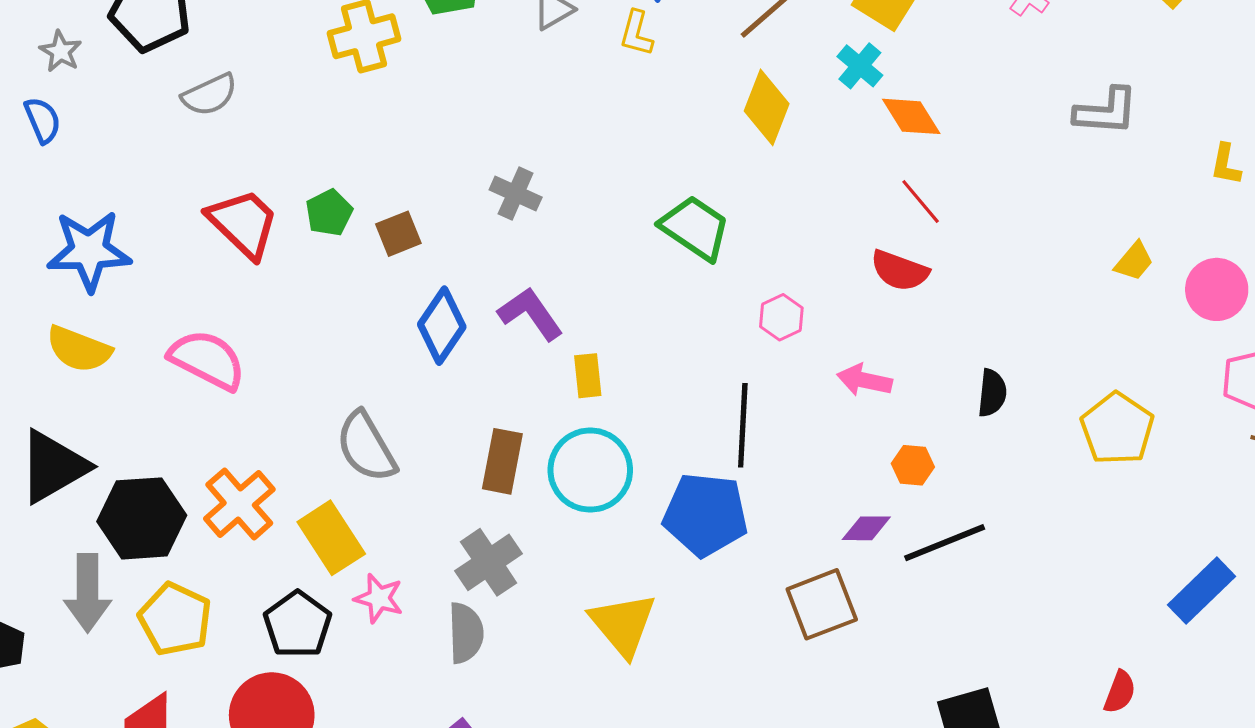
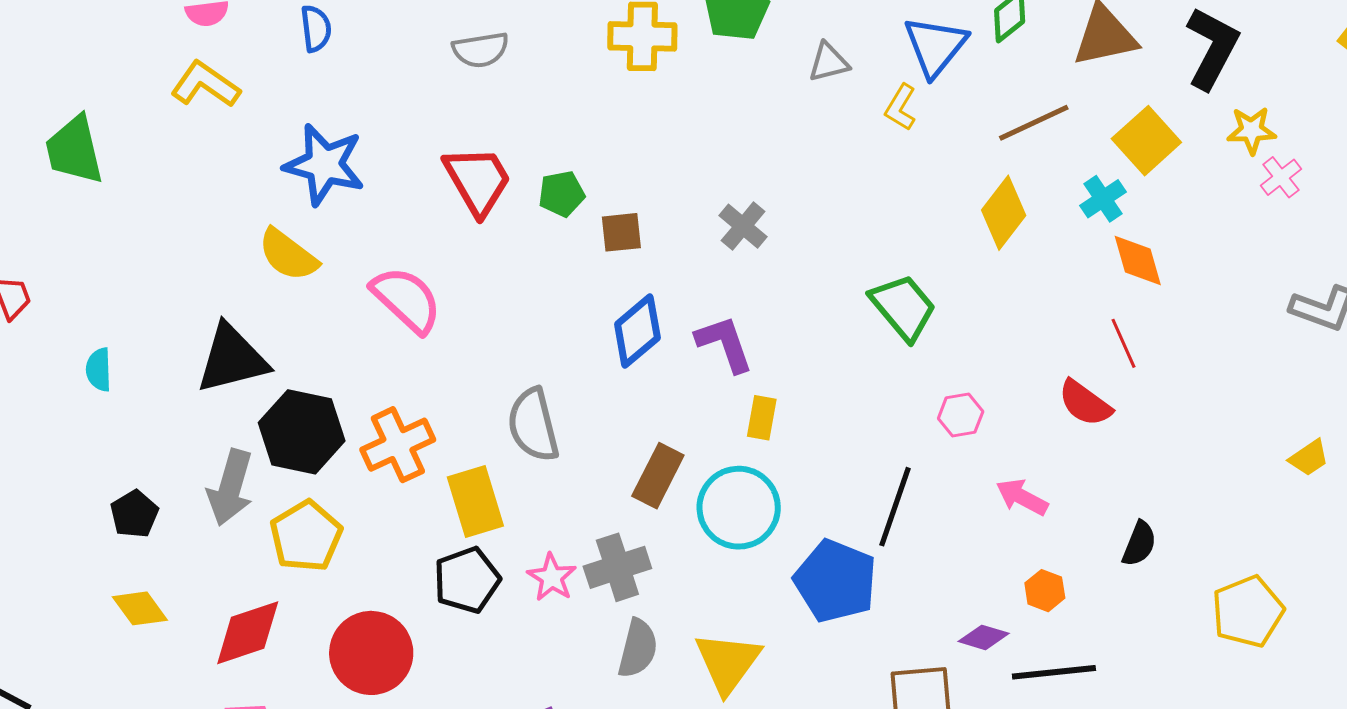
pink star: (379, 598) -> (552, 577), moved
black pentagon: (298, 625) -> (467, 580), moved
gray semicircle: (466, 633) -> (638, 648), moved

